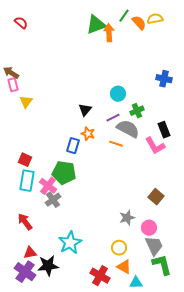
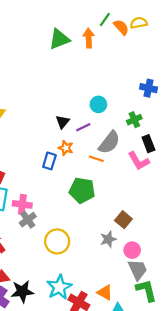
green triangle: (96, 25) -> (59, 39), moved
green cross: (137, 111) -> (134, 120), moved
purple line: (113, 118) -> (83, 127), moved
gray semicircle: (128, 129) -> (109, 142), turned 100
green pentagon: (64, 173) -> (82, 190), moved
pink cross: (48, 186) -> (22, 204), turned -30
brown square: (156, 197) -> (123, 220), moved
cyan star: (70, 243) -> (59, 287), moved
yellow circle: (119, 248) -> (57, 241), moved, size x1.5

